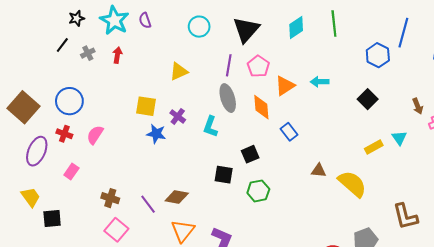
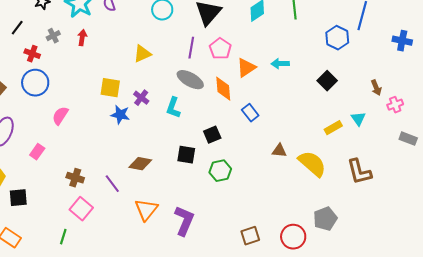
black line: (62, 45) -> (17, 28), moved
gray ellipse: (228, 98) -> (190, 80), turned -44
red cross: (64, 134) -> (32, 54), moved
brown diamond: (177, 197) -> (140, 164), moved
brown L-shape: (405, 216) -> (359, 172), moved

